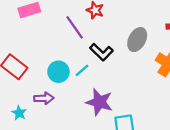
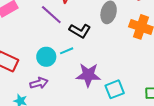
cyan line: (82, 70) -> (67, 51), turned 32

